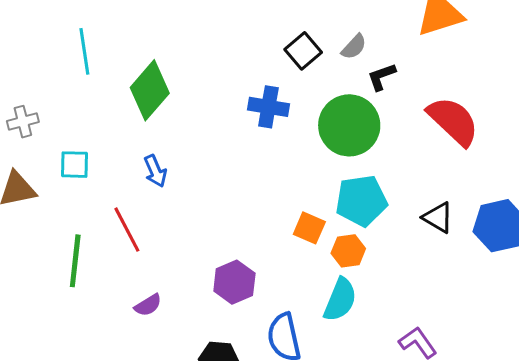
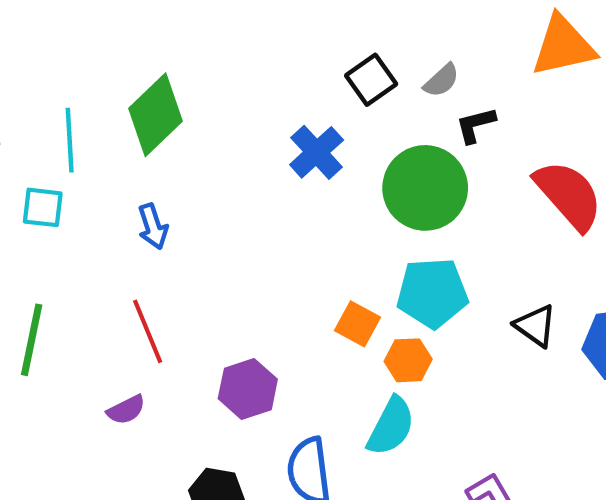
cyan line: (84, 51) -> (70, 140), moved
blue cross: (268, 107) -> (317, 152), turned 33
red line: (127, 230) -> (148, 331), moved

